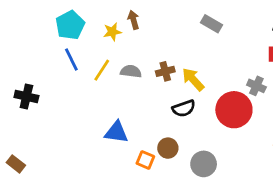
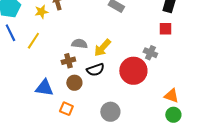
gray semicircle: (131, 71) -> (79, 44), moved
brown cross: (165, 71) -> (68, 61), moved
yellow arrow: (193, 79) -> (102, 48), turned -96
brown circle: (168, 148) -> (74, 83), moved

